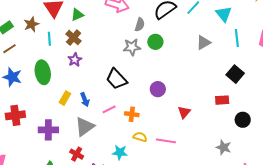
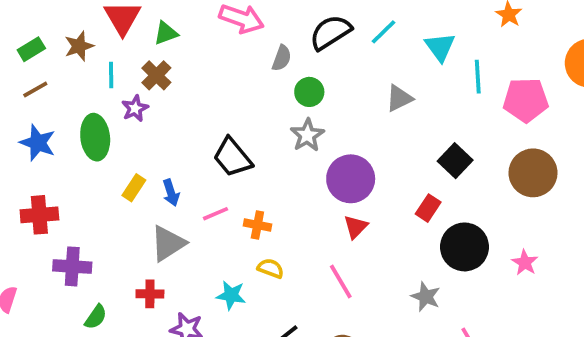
cyan line: (237, 38) -> (478, 77), moved
gray star: (132, 47) -> (307, 135), moved, turned -30
purple star: (75, 60) -> (135, 108), moved
purple circle: (158, 89) -> (351, 179), moved, size x1.6
red rectangle: (222, 100) -> (428, 208), turned -56
black circle: (243, 120) -> (464, 247), size x1.6
purple cross: (48, 130) -> (72, 266), moved
pink line: (166, 141) -> (341, 282), moved, turned 48
red cross: (77, 154) -> (150, 294), turned -32

